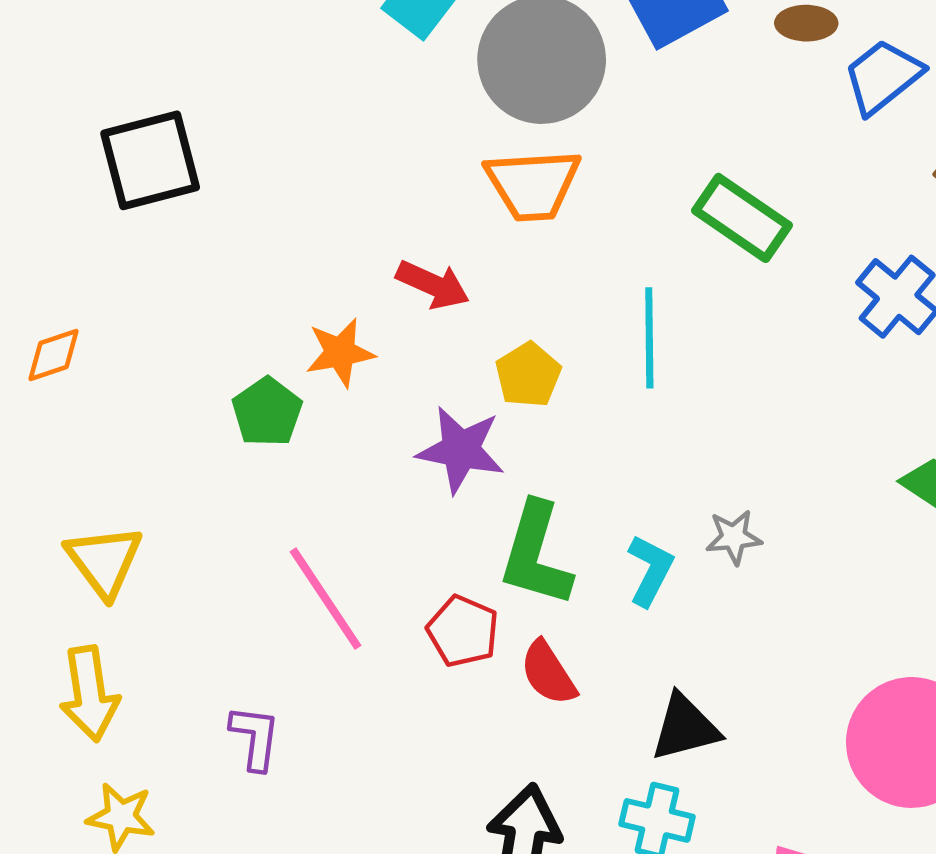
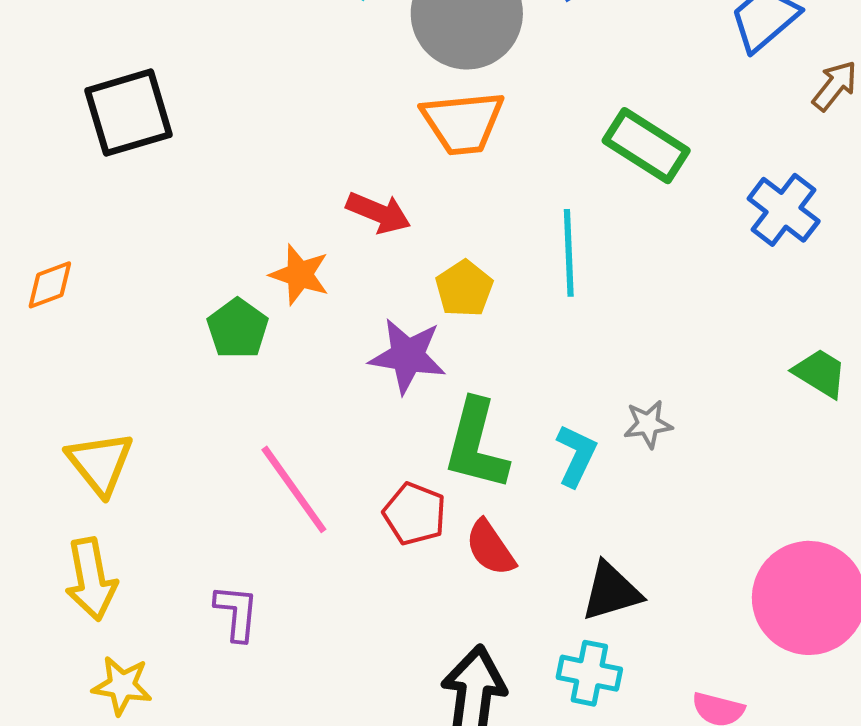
orange star: (340, 353) -> (300, 275), turned 30

